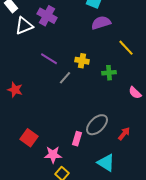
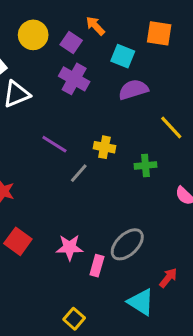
purple cross: (47, 16) -> (74, 79), moved
red arrow: (124, 134) -> (168, 278), moved
red square: (29, 138) -> (18, 241), moved
pink star: (53, 155) -> (70, 247), moved

